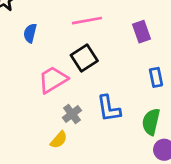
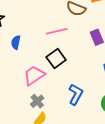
blue L-shape: (109, 108) -> (76, 94), turned -140
gray cross: (72, 114) -> (37, 101), moved

